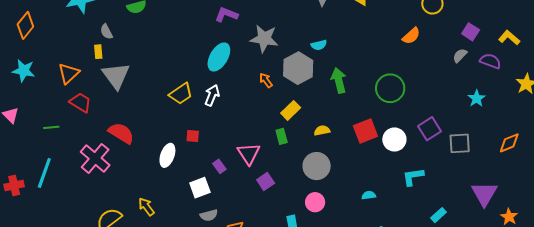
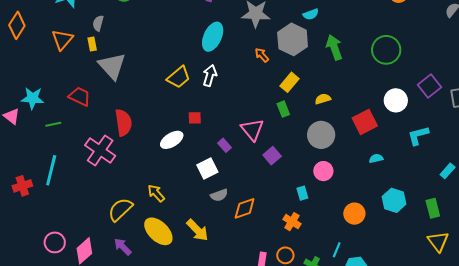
gray semicircle: (106, 32) -> (98, 23), turned 49
cyan star: (24, 71) -> (32, 98), moved
orange triangle: (69, 73) -> (62, 40), moved
red square: (365, 131) -> (365, 122), moved
red semicircle: (121, 133) -> (123, 123), turned 56
white ellipse: (167, 155) -> (172, 140), turned 45

